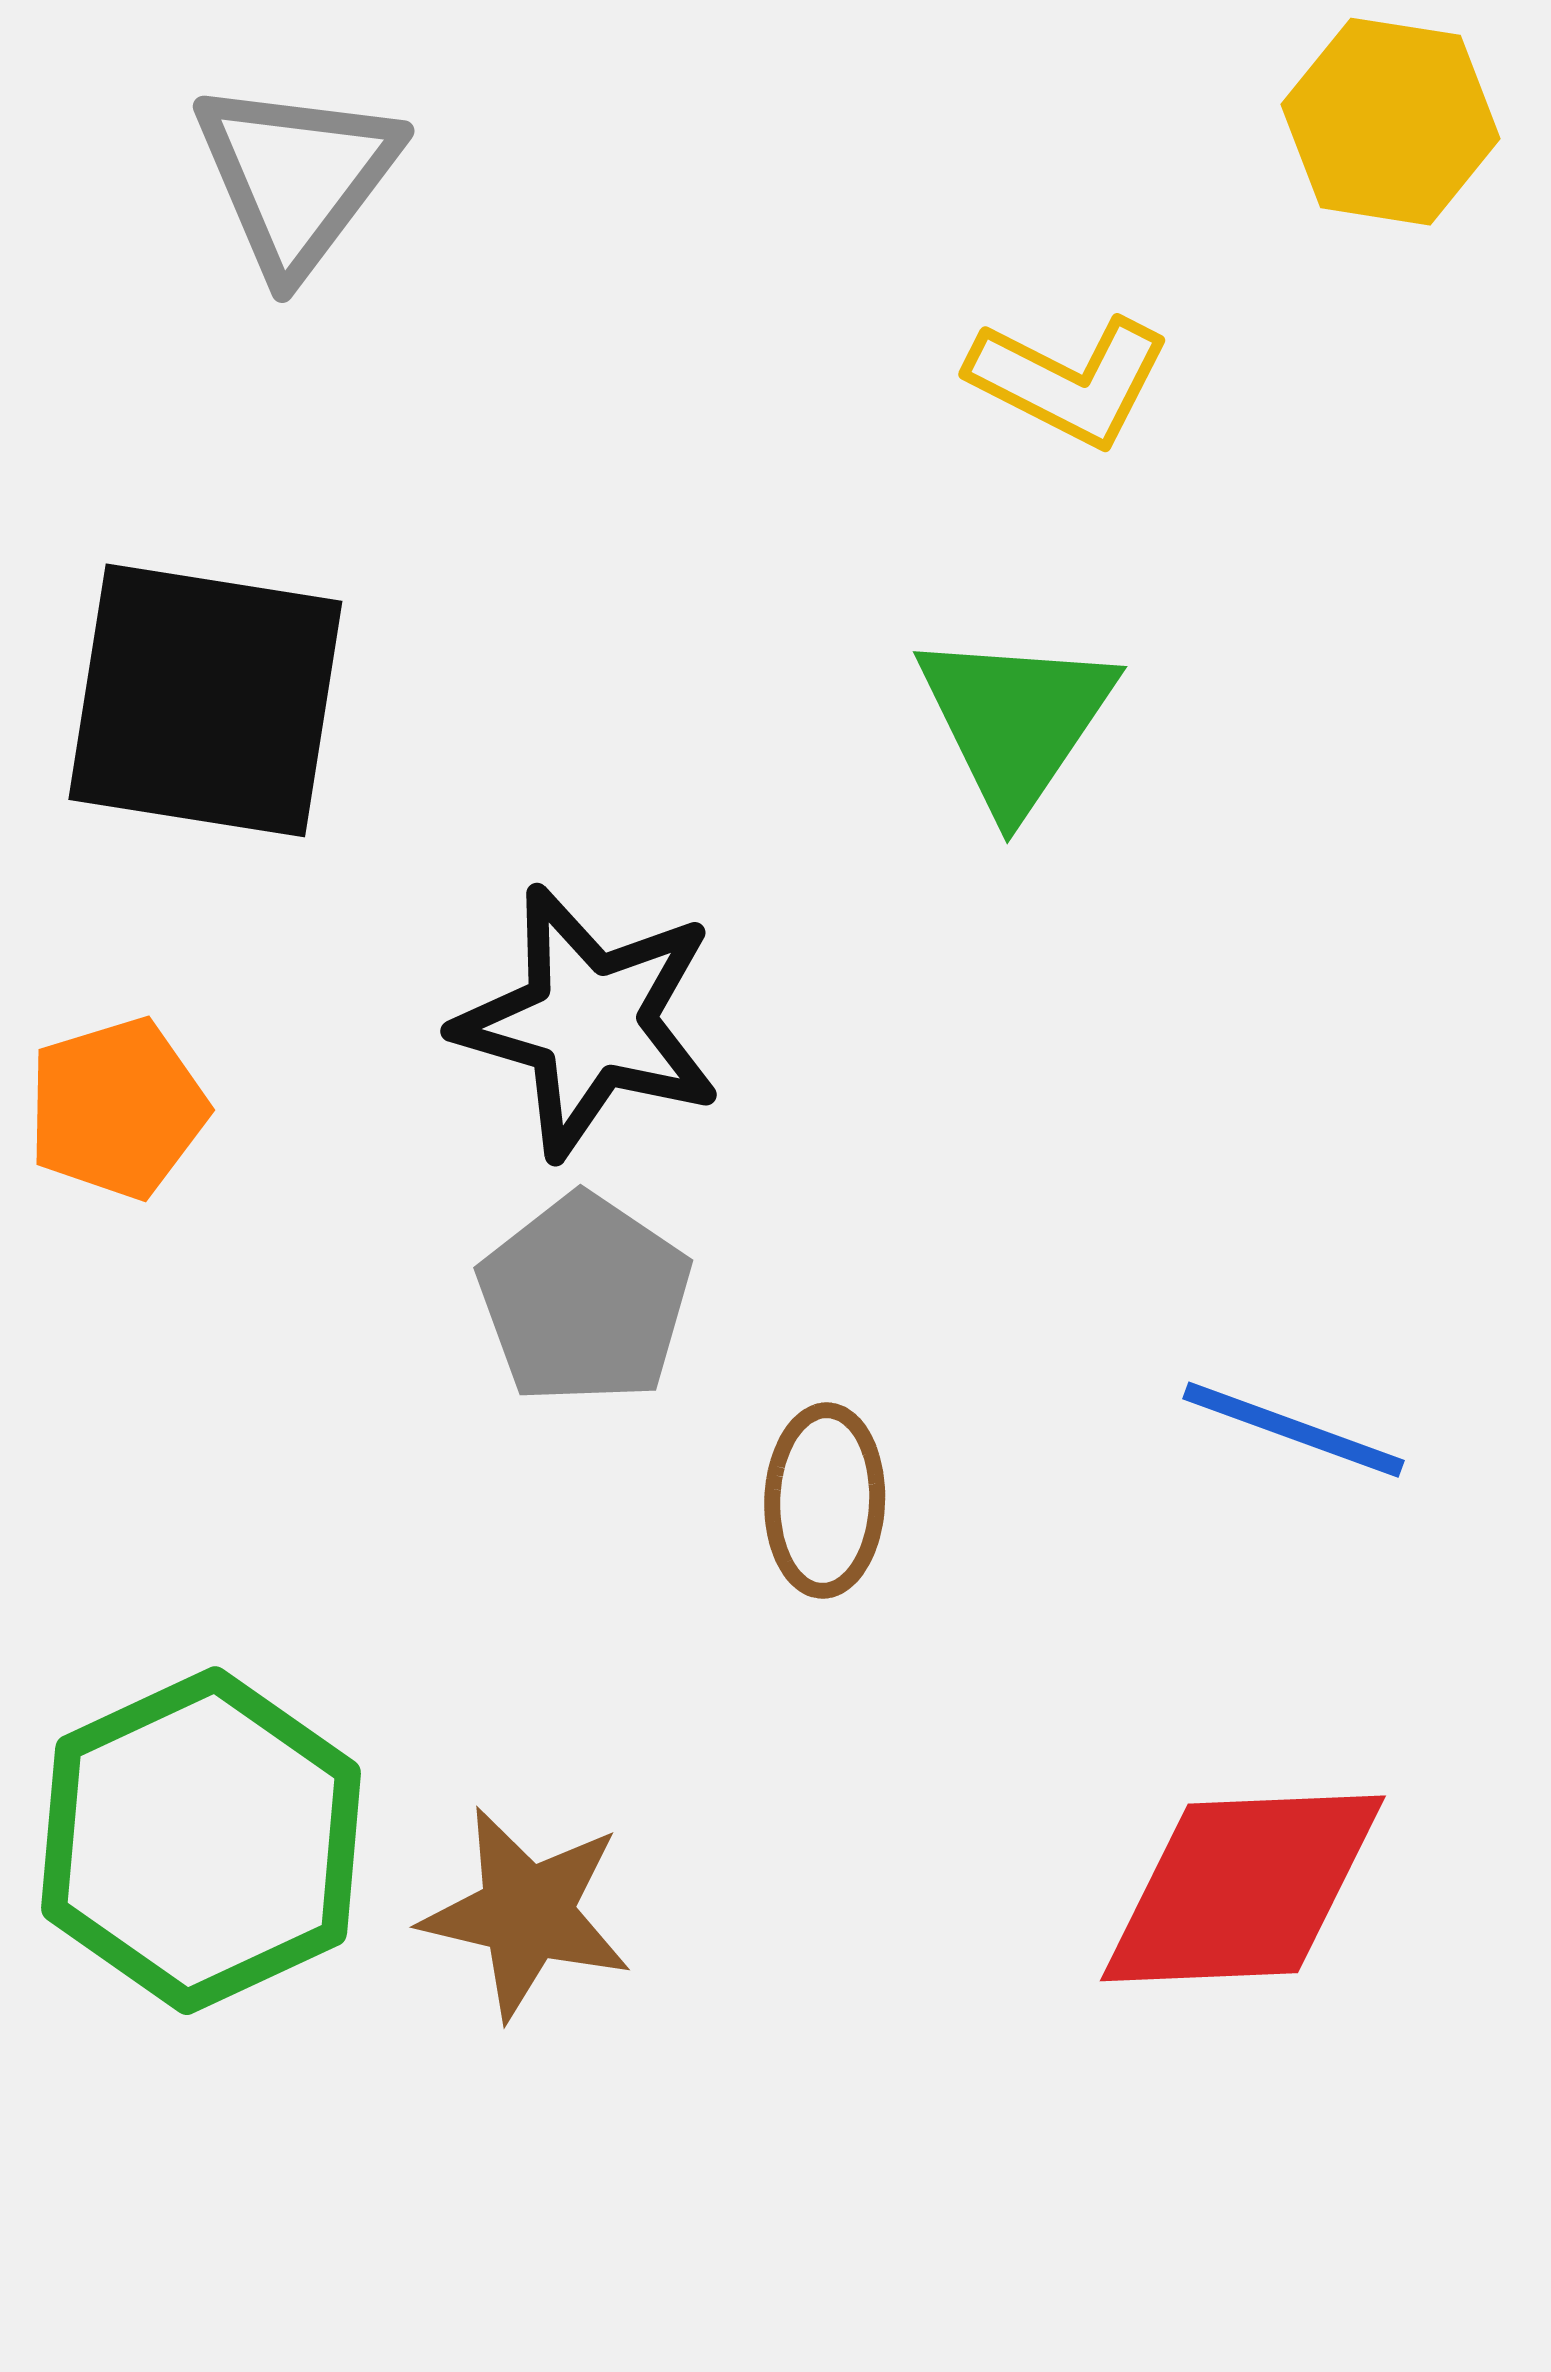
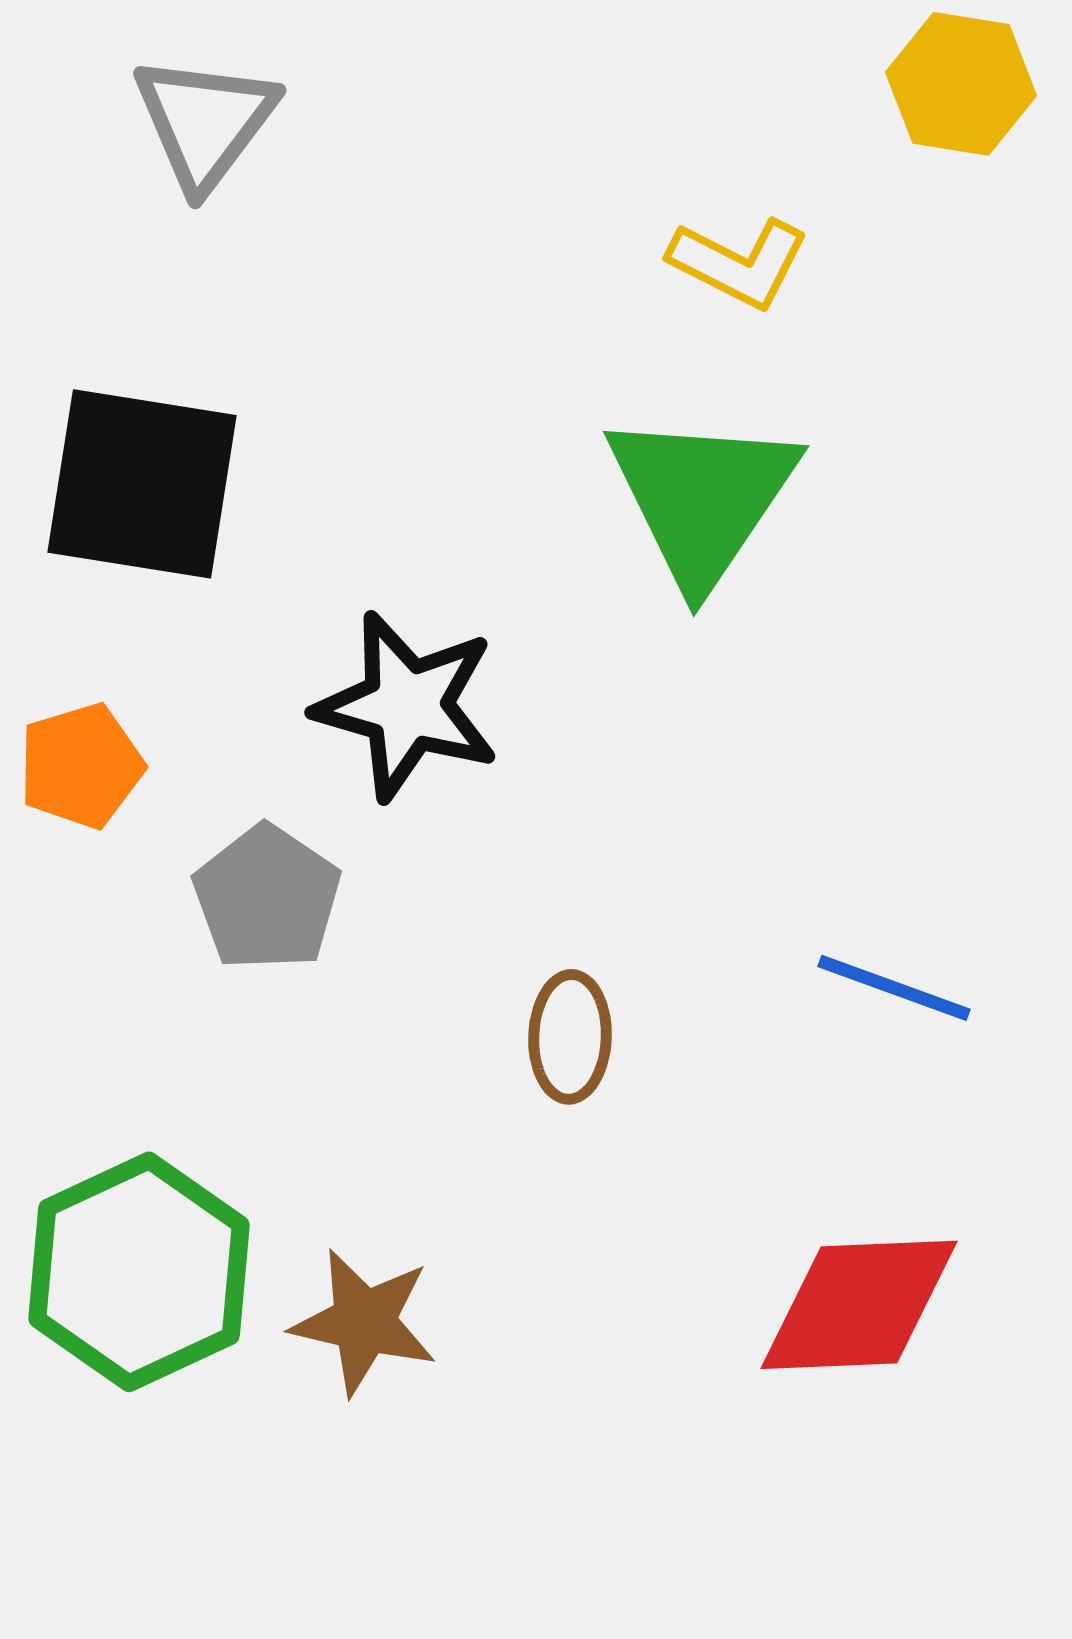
green triangle: (1016, 721) -> (702, 498), size x1.4
gray pentagon: (584, 1299) -> (267, 898), moved

